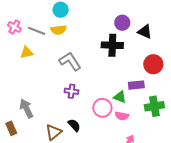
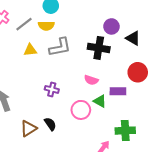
gray line: (37, 31) -> (24, 24), turned -66
yellow triangle: (27, 52) -> (30, 50), moved
gray L-shape: (70, 61) -> (60, 47), moved, turned 105
green cross: (154, 106) -> (125, 131), moved
pink semicircle: (122, 116) -> (91, 80), moved

